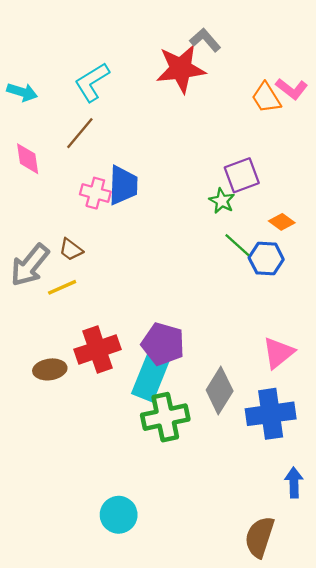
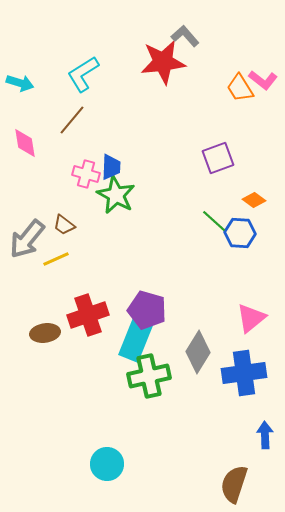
blue trapezoid: (123, 185) -> (111, 167), size x0.7
green star: (222, 201) -> (116, 195), moved, size x1.6

